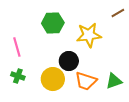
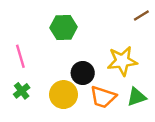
yellow star: (89, 35) -> (122, 61), moved
green cross: (18, 76) -> (22, 91), turned 32

